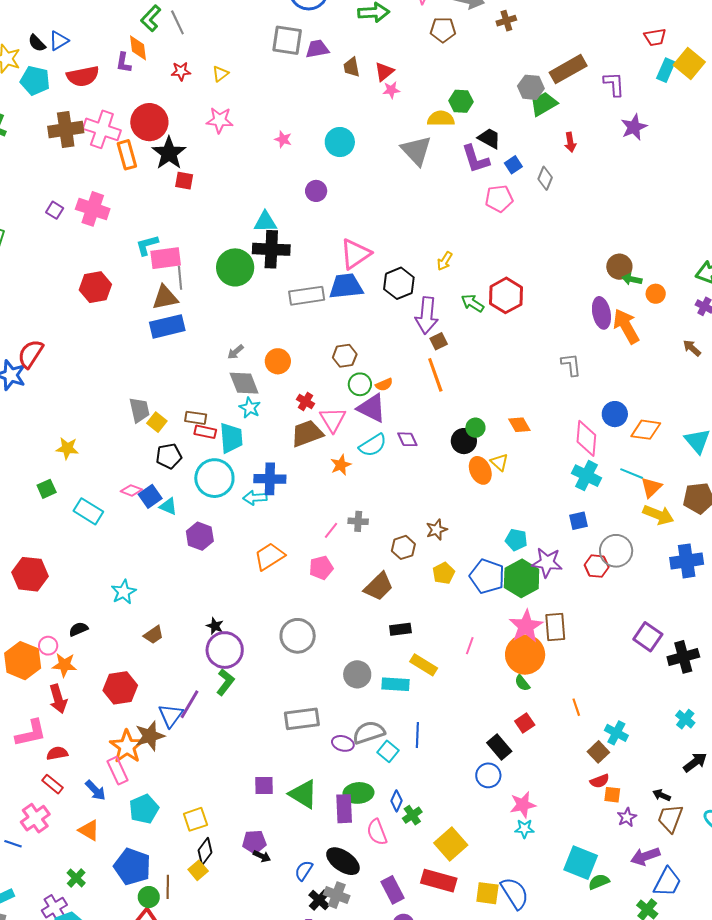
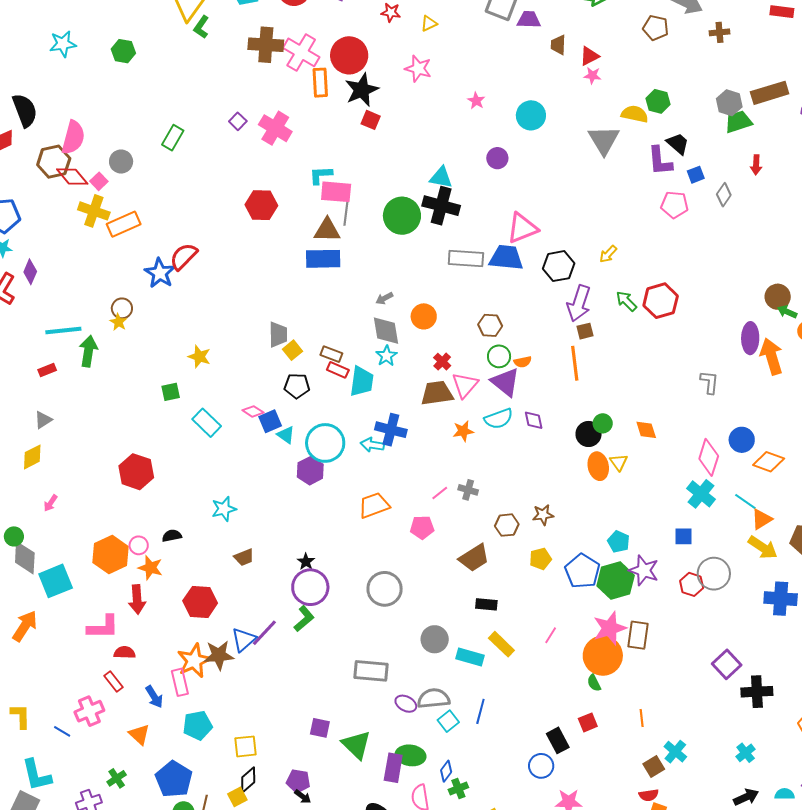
cyan circle: (214, 478) -> (325, 443), moved

